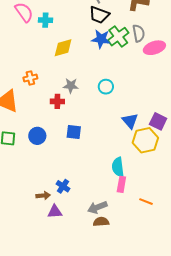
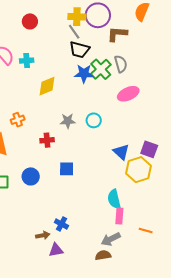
pink ellipse: (154, 48) -> (128, 94), moved
gray star: (71, 86) -> (68, 121), moved
gray arrow: (97, 207) -> (111, 239), moved

